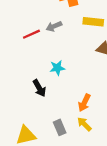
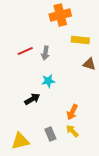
gray arrow: (54, 26) -> (45, 53), moved, turned -56
black arrow: (39, 88) -> (32, 99), turned -91

